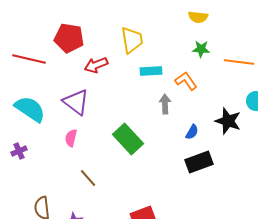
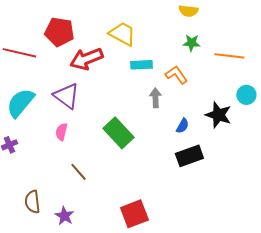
yellow trapezoid: (132, 40) -> (122, 34), turned -52
red arrow: (96, 65) -> (86, 59), size x1.4
cyan semicircle: (30, 109) -> (20, 103), turned -84

